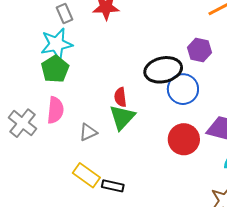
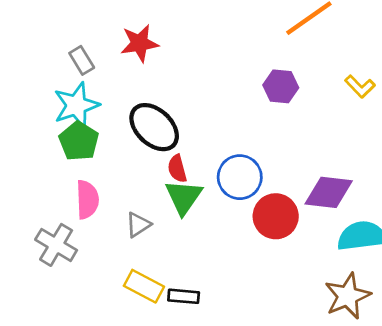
black ellipse: (163, 70) -> (154, 127), moved, turned 63
blue circle: (183, 89) -> (240, 177), moved
gray cross: (23, 123) -> (56, 245), moved

